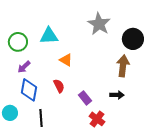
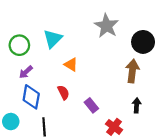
cyan triangle: (49, 36) -> (53, 39), turned -42
black arrow: (117, 95) -> (137, 105), moved, turned -88
red cross: (97, 119) -> (114, 127), moved

